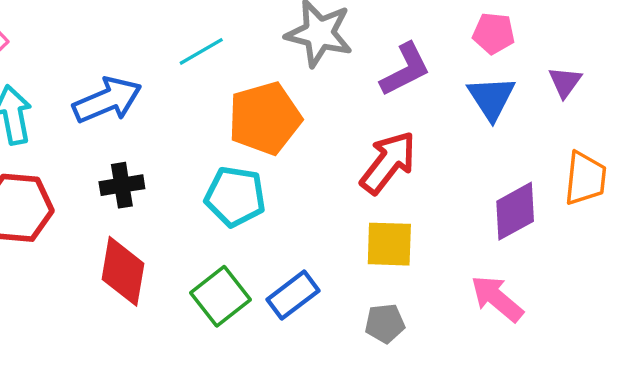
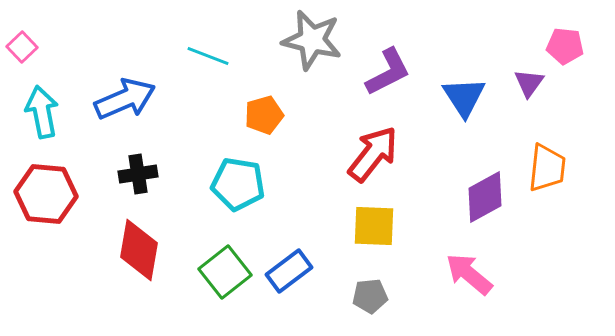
pink pentagon: (494, 33) -> (565, 46), moved
cyan line: (201, 51) -> (208, 56), turned 51
orange pentagon: (265, 118) -> (264, 115), size x0.6

